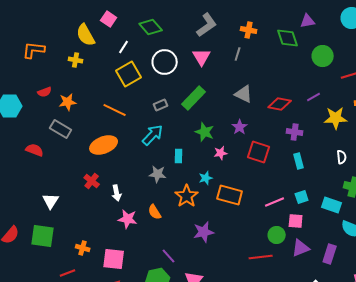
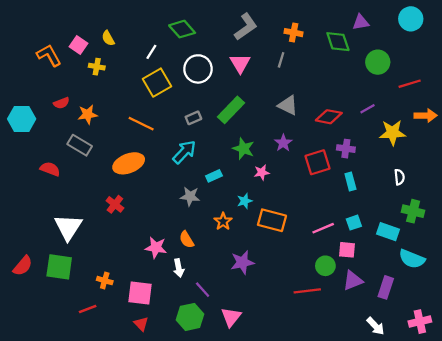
pink square: (109, 19) -> (79, 45), moved
yellow semicircle: (86, 35) -> (108, 38), size x0.6
orange L-shape: (34, 50) -> (49, 55), turned 55
red square: (259, 152) -> (317, 162), moved, turned -35
cyan rectangle: (179, 156) -> (214, 176), turned 64
white arrow: (117, 193) -> (179, 268), moved
orange star: (187, 196) -> (223, 221), size x0.7
white triangle: (51, 201) -> (68, 227), size x1.5

